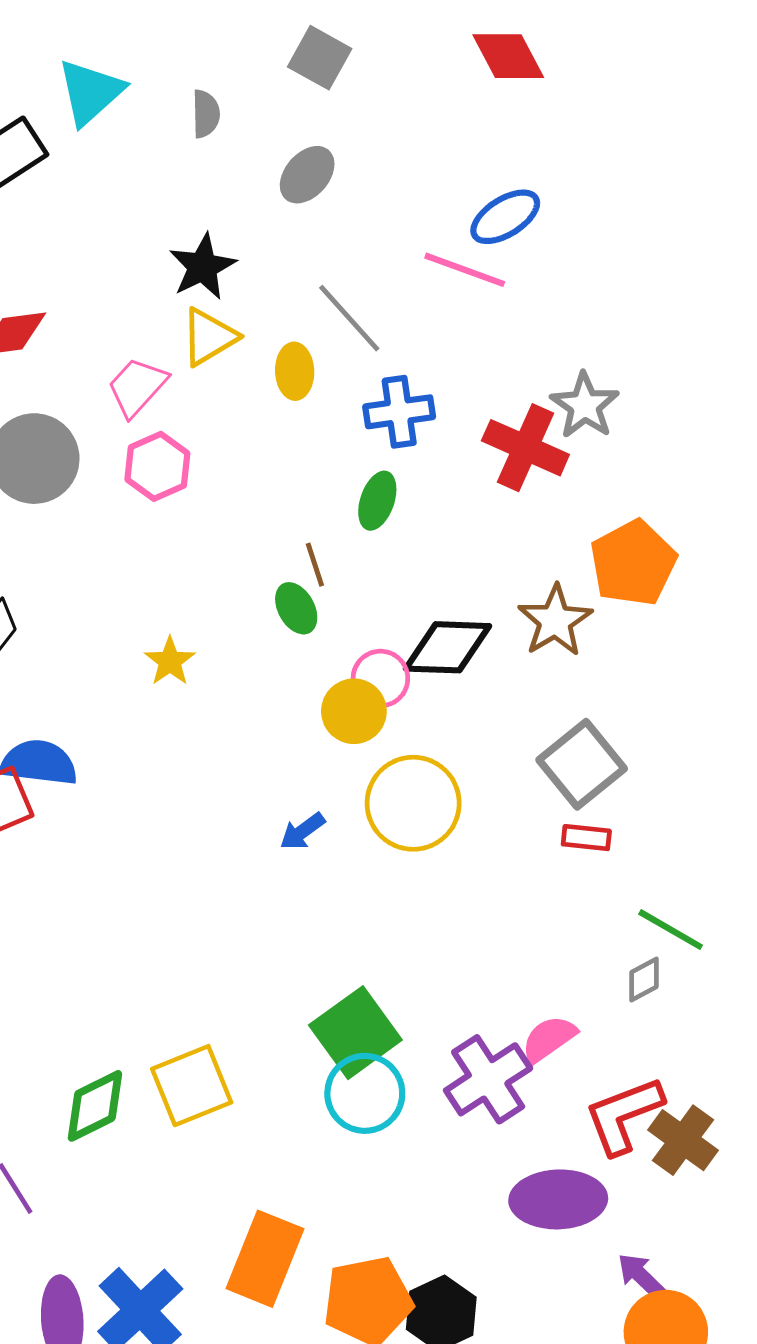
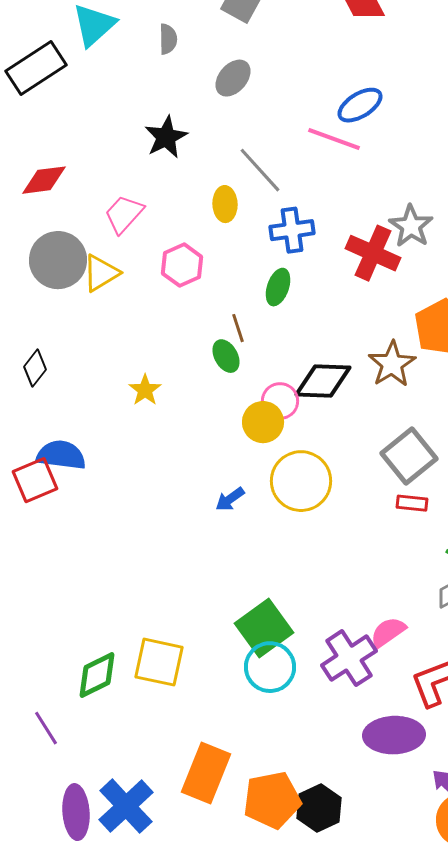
yellow triangle: (209, 337) -> (101, 273), moved
pink hexagon: (157, 466) -> (182, 265), moved
yellow square: (192, 1086) -> (159, 662), turned 34

